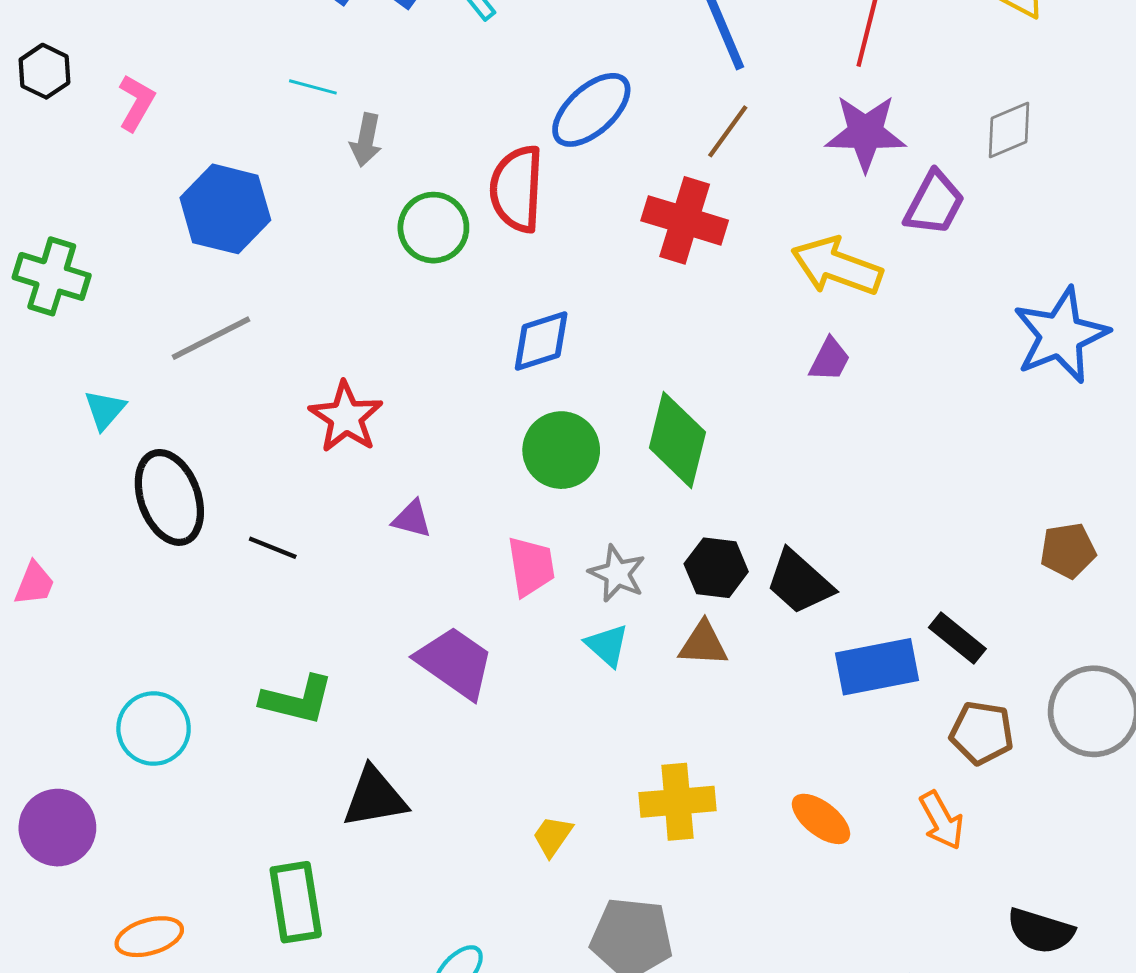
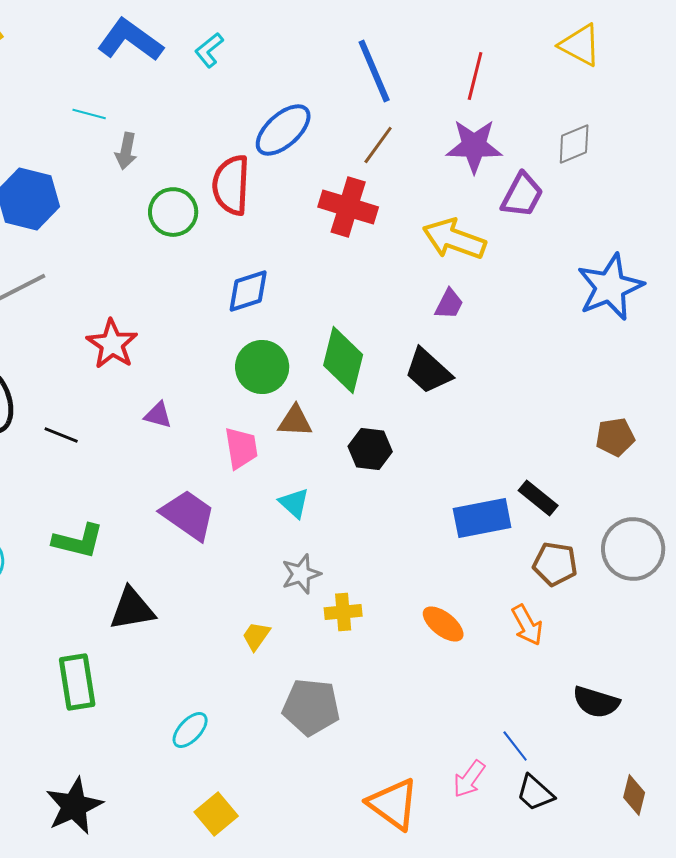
gray star: (617, 574) -> (301, 574), moved, turned 30
black trapezoid: (799, 582) -> (428, 371), moved
brown triangle: (703, 644) -> (295, 421), moved
yellow cross: (677, 802) -> (343, 612), size x0.7

